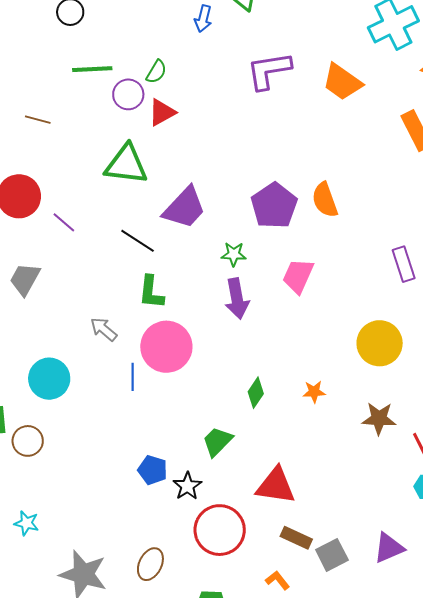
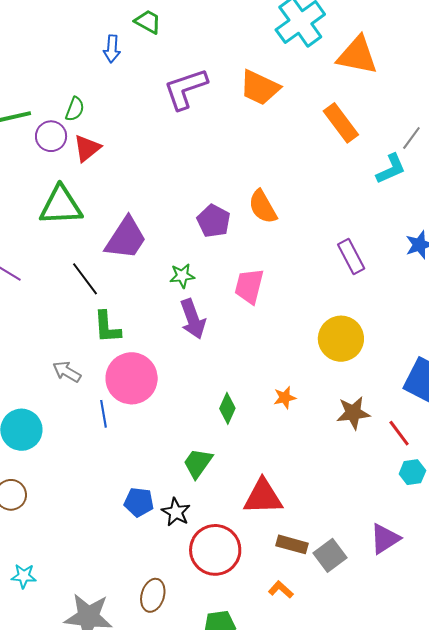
purple pentagon: (274, 206) -> (214, 221), size x0.7
black line: (138, 241) -> (85, 279), turned 30

